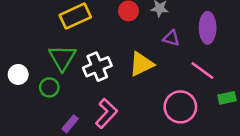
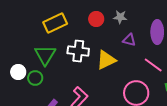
white cross: (97, 67) -> (78, 51), moved, turned 30
white circle: (18, 74) -> (18, 72), moved

